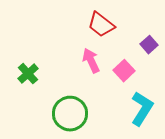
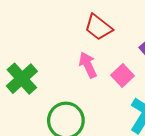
green cross: (28, 74) -> (22, 79), size x1.4

